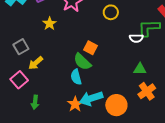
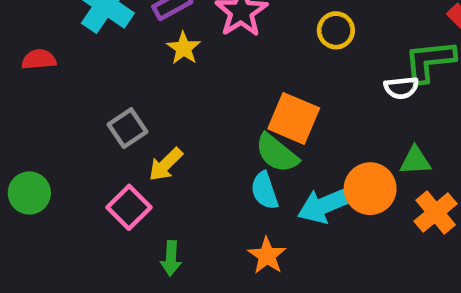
yellow star: (50, 24) -> (184, 48), moved
orange square: (90, 48) -> (294, 118), size x1.5
cyan arrow: (91, 98) -> (326, 205), moved
orange circle: (116, 105) -> (370, 189), moved

